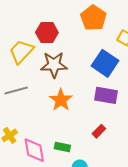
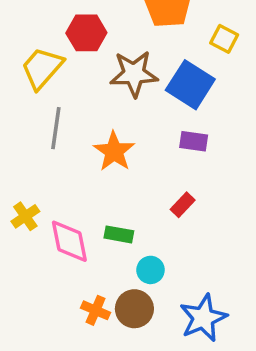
brown star: (54, 65) -> (134, 74), moved
gray line: (16, 91) -> (56, 128), moved, turned -65
purple rectangle: (106, 95) -> (194, 141), size x0.7

